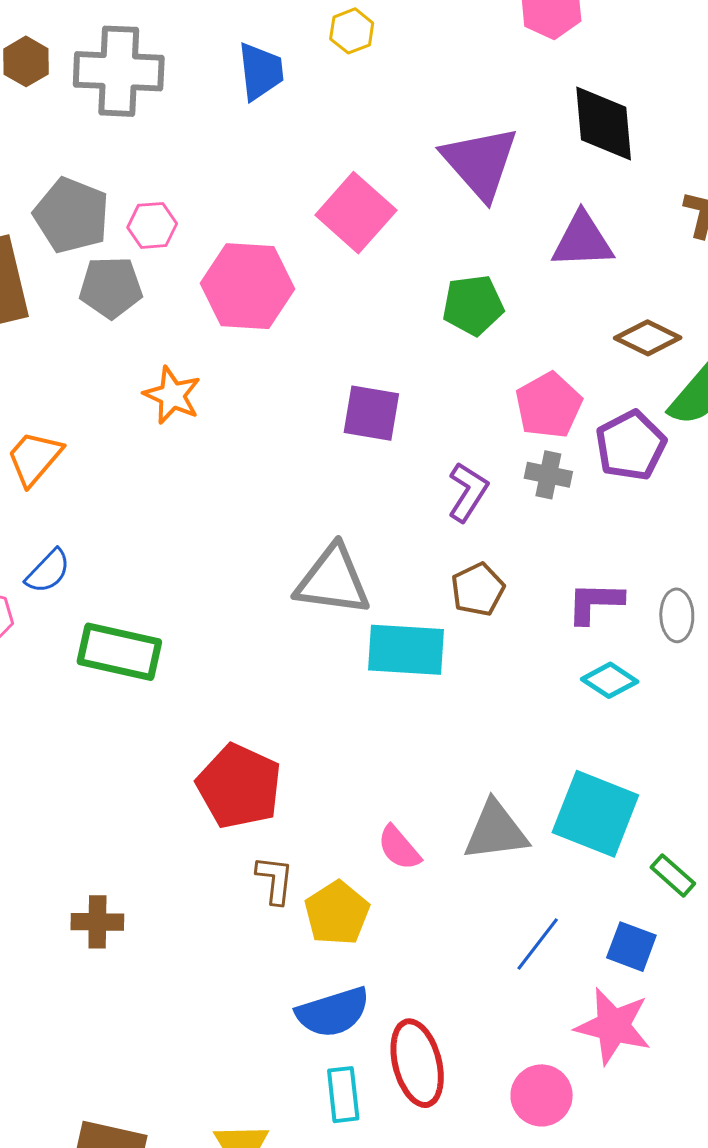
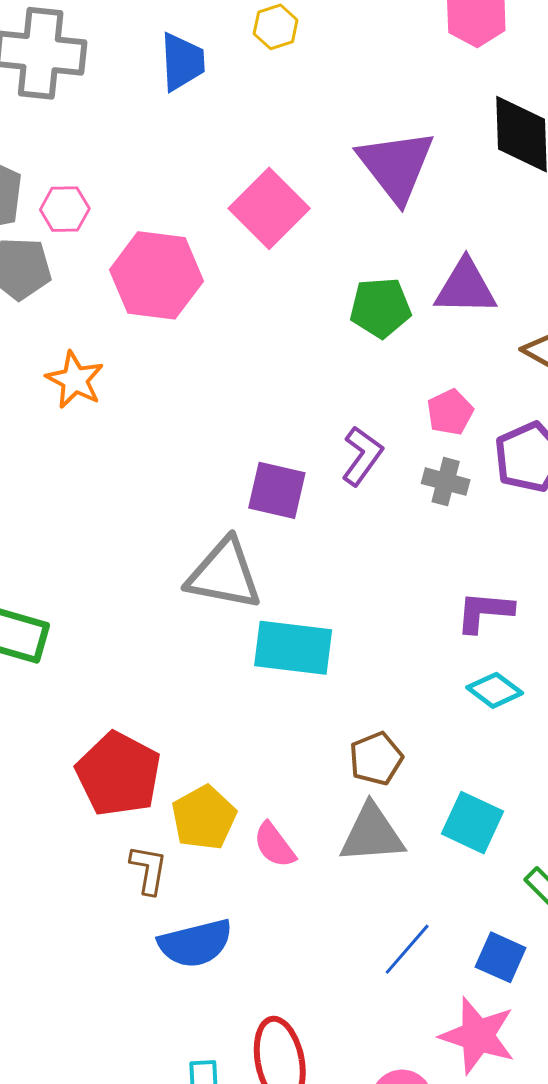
purple triangle: (582, 241) -> (465, 287), moved
pink pentagon: (549, 405) -> (450, 412), size x0.7
purple square: (371, 413) -> (277, 490), moved
purple L-shape: (468, 492) -> (362, 456), moved
brown pentagon: (478, 589) -> (376, 759), moved
cyan square: (595, 814) -> (473, 823), size x0.7
yellow pentagon: (337, 913) -> (204, 818), moved
blue semicircle: (333, 1012) -> (195, 943), moved

